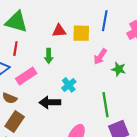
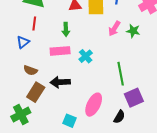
green star: (119, 69) -> (133, 31), moved
pink rectangle: (26, 76) -> (60, 51), moved, turned 30
black arrow: (50, 102) -> (60, 82), moved

